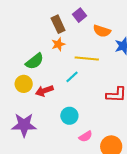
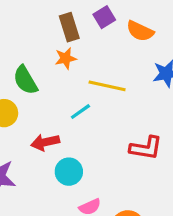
orange semicircle: (102, 31) -> (140, 31), moved
green semicircle: (35, 61) -> (25, 80), turned 90
red arrow: (44, 91) -> (45, 142), moved

